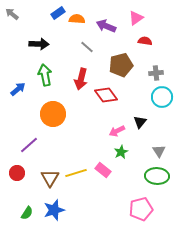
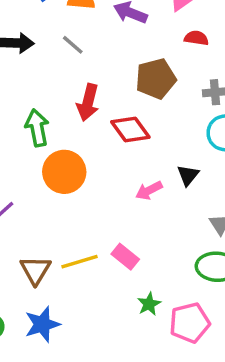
gray line: (87, 47) -> (73, 45), moved
green arrow: (45, 75) -> (37, 128), moved
orange circle: (53, 114) -> (64, 172), moved
green star: (121, 152) -> (149, 304), moved

